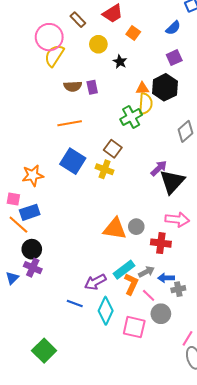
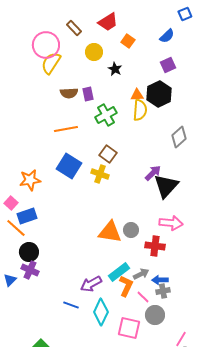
green cross: (131, 117) -> (106, 115), moved
pink square: (13, 199) -> (11, 203), turned 32
gray cross: (178, 289) -> (163, 291), moved

